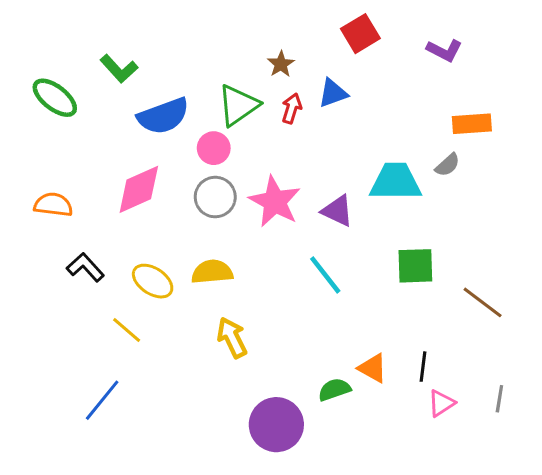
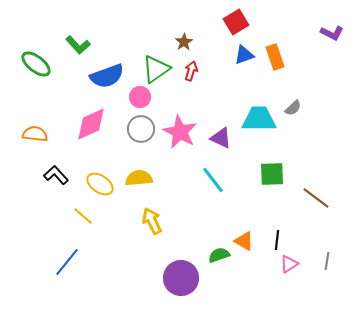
purple L-shape: (444, 50) -> (332, 33), moved
blue triangle: (333, 93) -> (244, 55), moved
orange rectangle: (472, 124) -> (275, 57), moved, turned 75

